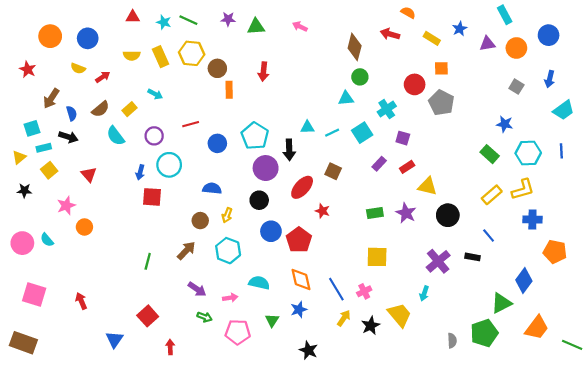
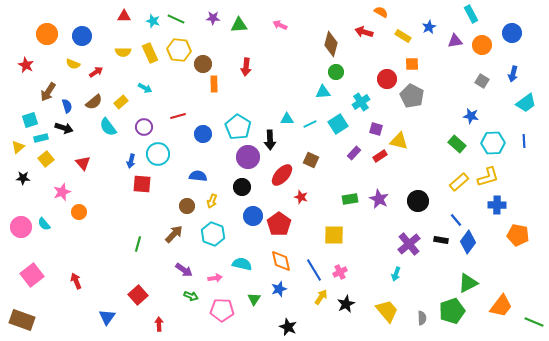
yellow triangle: (427, 186) -> (399, 141), moved
yellow square: (377, 257) -> (334, 235), moved
blue diamond: (524, 281) -> (468, 242), moved
pink square: (34, 295) -> (32, 275), turned 35
yellow trapezoid: (400, 315) -> (387, 311), moved

